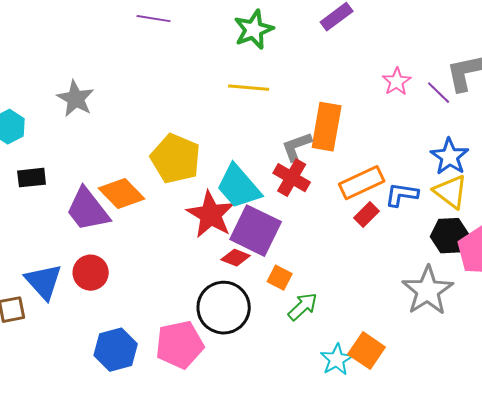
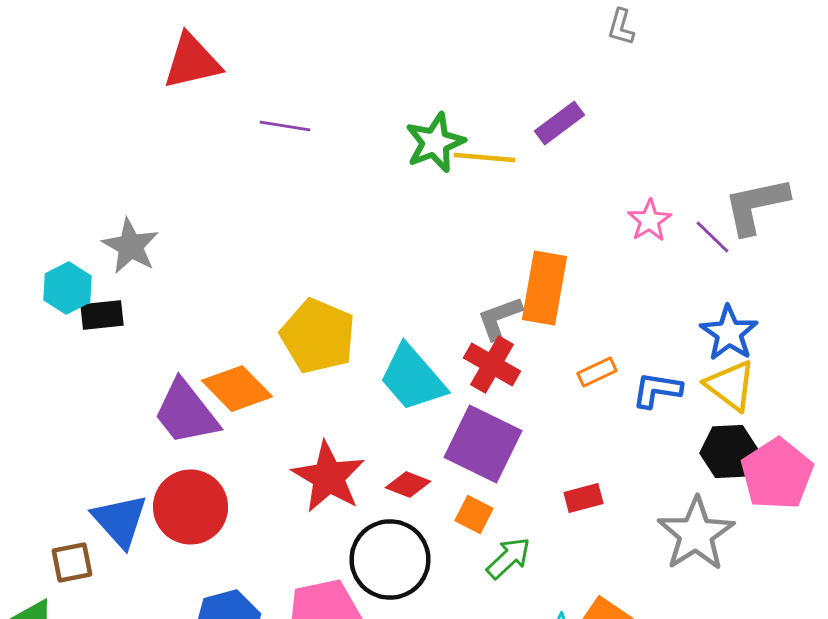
yellow line: (249, 88) -> (484, 158), moved
gray star: (76, 99) -> (130, 246), moved
black rectangle: (32, 178) -> (102, 315), moved
orange rectangle: (362, 183) -> (597, 372), size x0.6
red star: (211, 215) -> (328, 477), moved
red rectangle: (367, 215) -> (584, 498), moved, turned 30
purple square: (256, 231) -> (483, 444), moved
red circle: (91, 273) -> (190, 507), size x1.4

